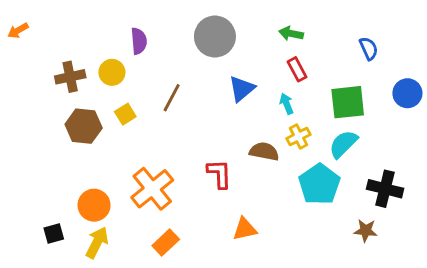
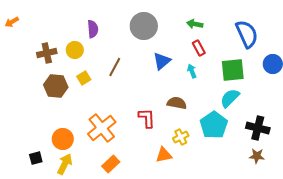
blue semicircle: (369, 48) -> (247, 34), size x1.8
yellow cross: (298, 137) -> (181, 137), moved
brown star: (366, 231) -> (257, 156), moved

